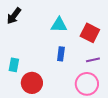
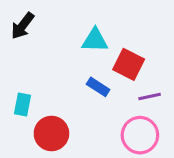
red square: (90, 33) -> (129, 64), moved
blue rectangle: (61, 54) -> (98, 87), turned -64

